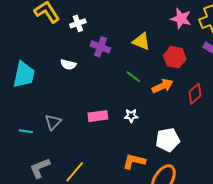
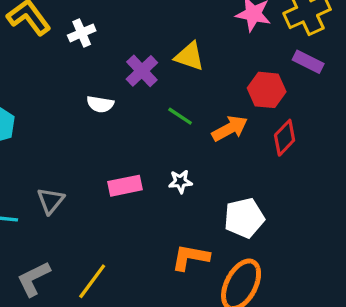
purple cross: (100, 47) -> (142, 71), moved, turned 30
red hexagon: (175, 57) -> (267, 90), moved
white semicircle: (68, 65) -> (100, 104), moved

